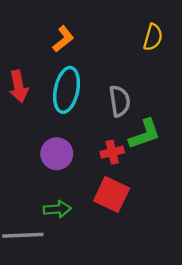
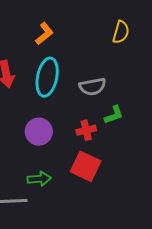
gray semicircle: (120, 101) -> (92, 87), turned 88
green L-shape: (145, 134) -> (114, 115), size x0.7

